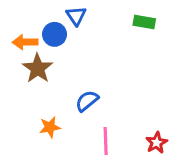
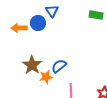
brown star: (38, 68) -> (32, 65), moved
orange star: (50, 127) -> (46, 77), moved

